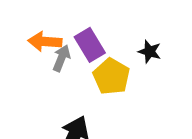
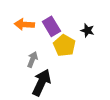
gray arrow: (61, 58) -> (32, 59), moved

